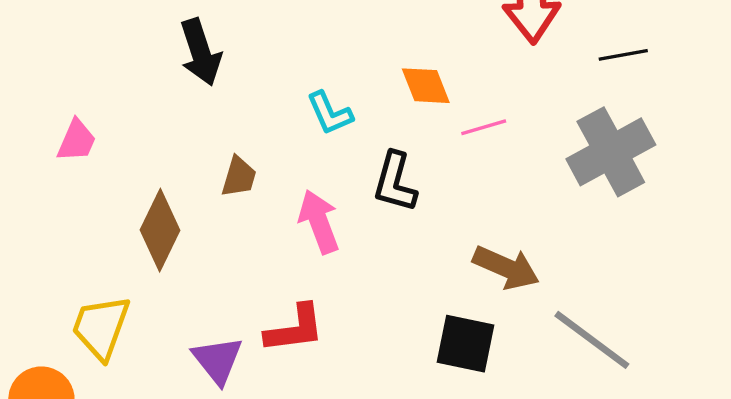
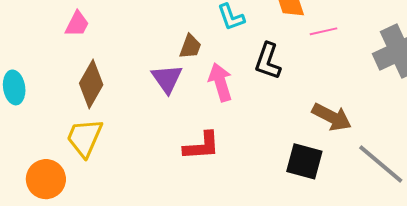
brown trapezoid: (239, 177) -> (190, 47), moved
brown diamond: (160, 230) -> (91, 84), moved
purple triangle: (218, 360) -> (167, 79), moved

